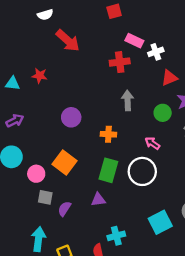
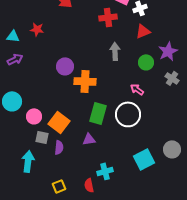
red triangle: (169, 78) -> (143, 31), moved
purple arrow: (15, 121) -> (15, 59), moved
orange cross: (108, 134) -> (85, 81), moved, size x1.5
orange square: (64, 162) -> (59, 122), moved
purple semicircle: (64, 209) -> (59, 147), turned 152
cyan arrow: (38, 239) -> (28, 161), moved

